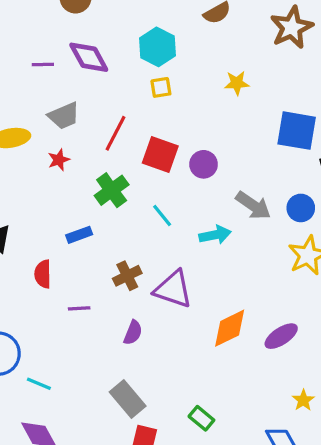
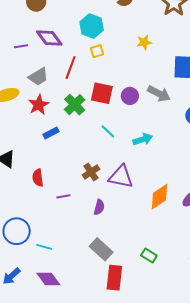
red line: (116, 133) -> (71, 67), moved
red star: (59, 160) -> (39, 105), size x1.5
green cross: (112, 190) -> (75, 105), moved
gray arrow: (253, 205) -> (159, 94), moved
blue rectangle: (79, 235) -> (51, 133), moved

